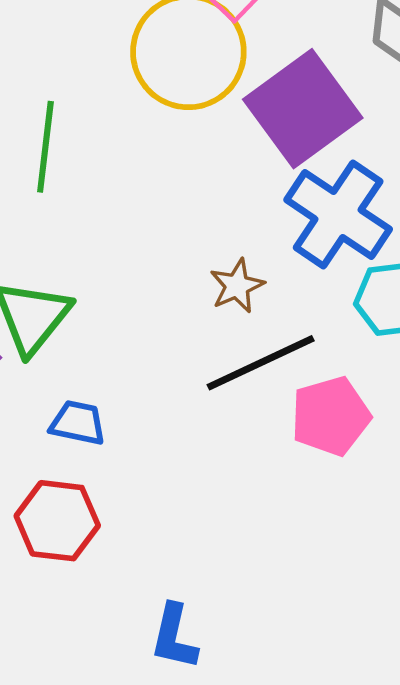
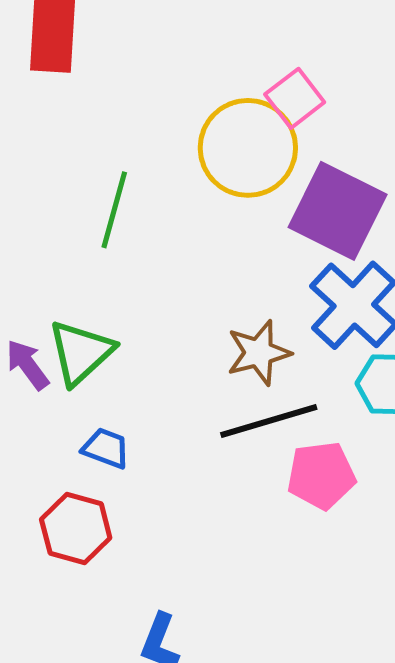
purple square: (303, 109) -> (338, 211), turned -36
brown star: (237, 286) -> (259, 353), size x1.4

